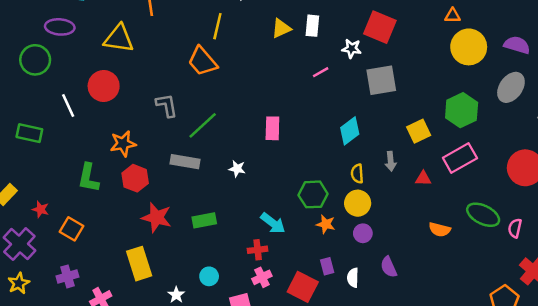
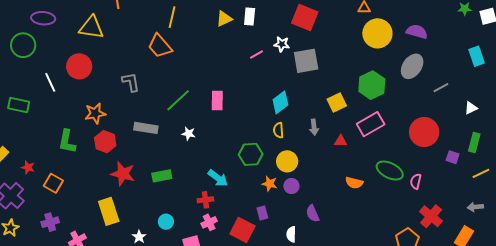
white star: (352, 49) -> (282, 44), moved
green line: (203, 125) -> (178, 100), moved
yellow semicircle: (357, 174) -> (278, 130), moved
orange star: (326, 224) -> (270, 184), moved
white semicircle: (353, 278) -> (291, 234), moved

